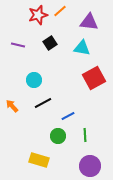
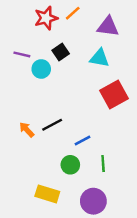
cyan circle: (34, 80) -> (41, 69), moved
orange arrow: (12, 106) -> (27, 130), moved
purple circle: (90, 166) -> (93, 201), moved

